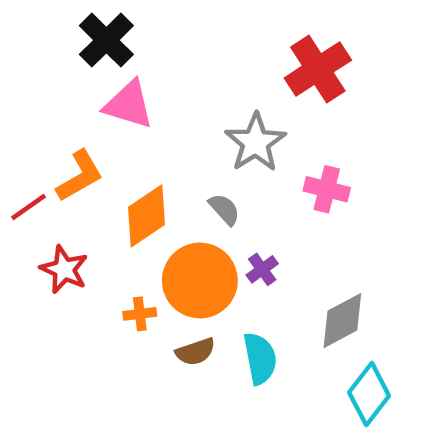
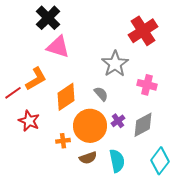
gray diamond: (342, 321) -> (143, 125), moved
cyan diamond: (369, 394) -> (160, 161), moved

